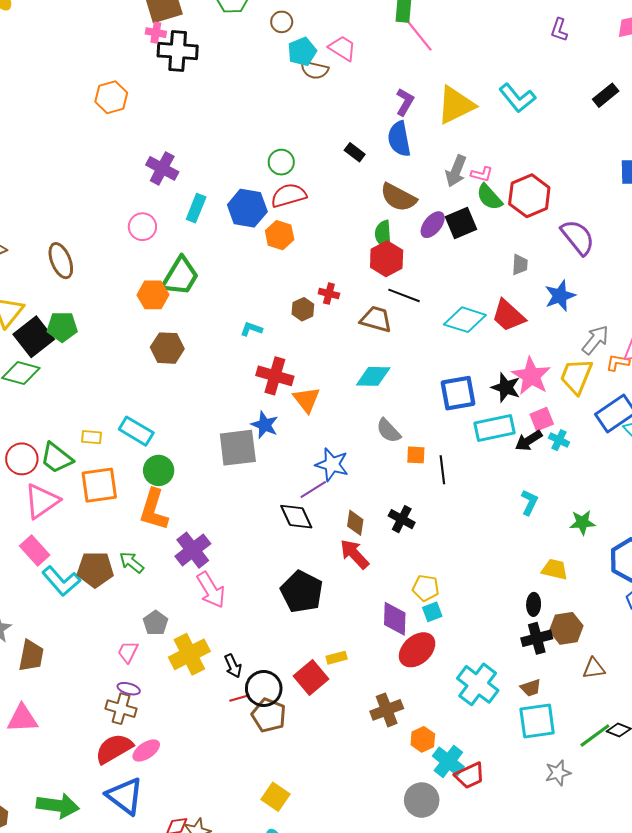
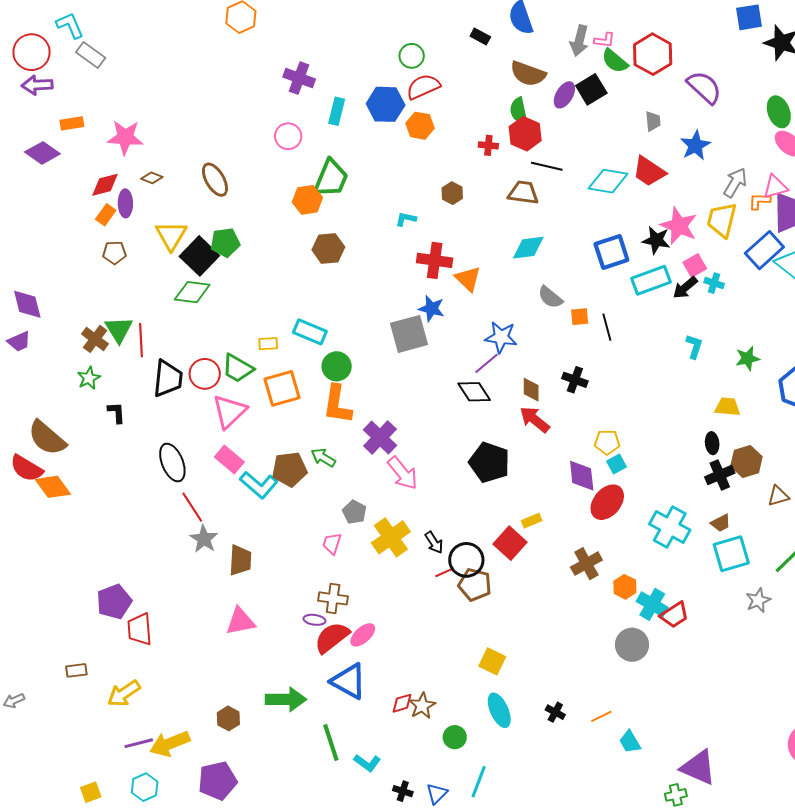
red cross: (329, 294) -> (488, 145), moved
purple ellipse: (129, 689) -> (314, 620), moved

